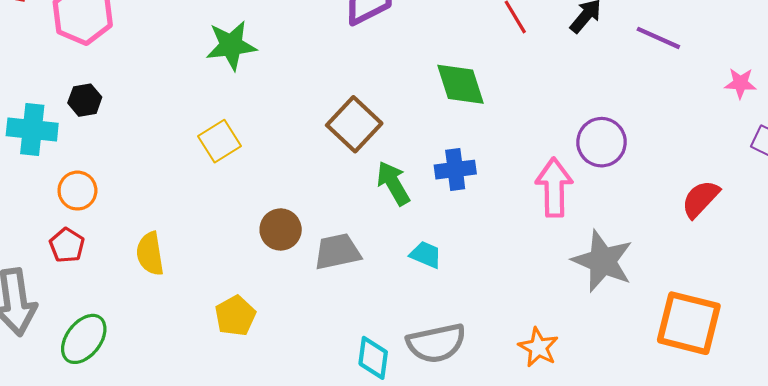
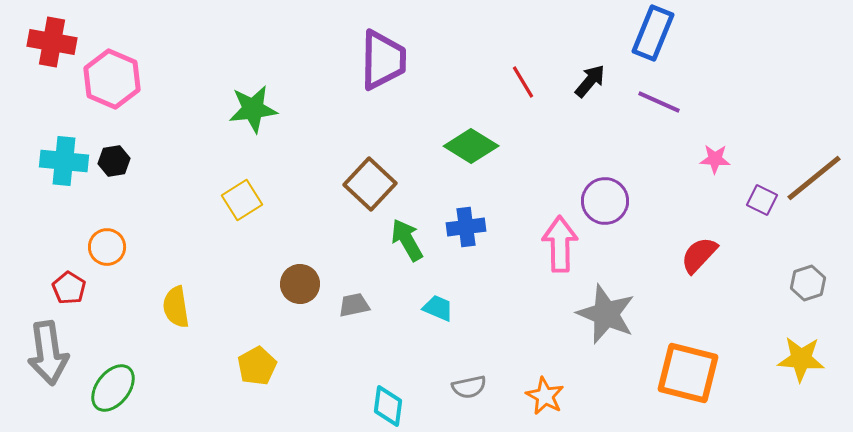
pink star: (740, 83) -> (715, 159), moved
green diamond: (460, 84) -> (471, 146), turned -40
cyan cross: (32, 130) -> (64, 161), moved
red pentagon: (67, 245) -> (69, 288), moved
gray trapezoid: (337, 252) -> (354, 305), size x0.7
gray semicircle: (436, 343) -> (469, 387), moved, size x0.6

